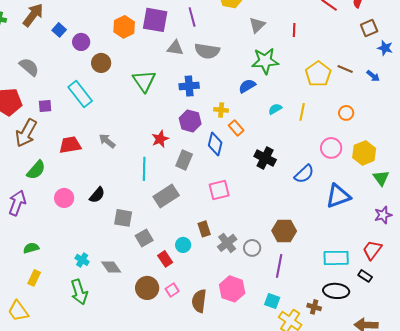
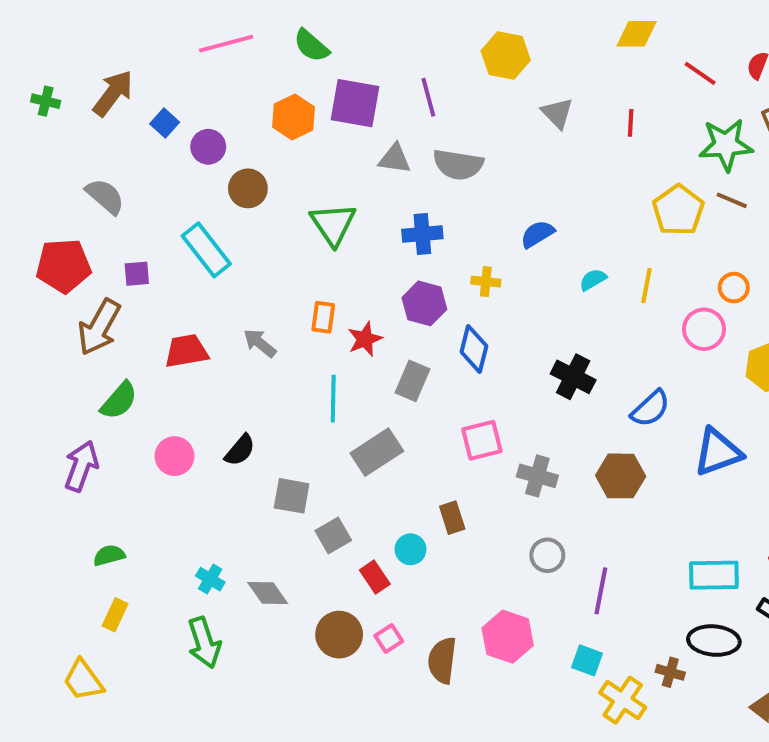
gray triangle: (257, 25) -> (557, 113), turned -30
green star: (265, 61) -> (726, 145), moved
orange rectangle: (236, 128) -> (323, 317), moved, turned 49
pink circle: (331, 148) -> (704, 329), moved
brown hexagon: (284, 231) -> (621, 476), moved
gray cross: (227, 243) -> (537, 476), moved, turned -36

